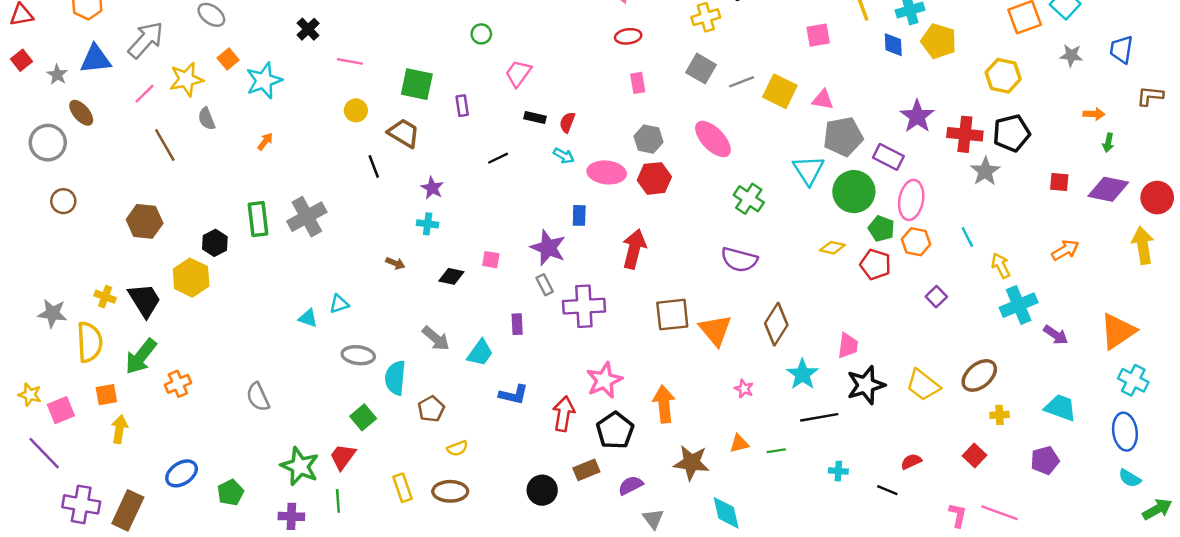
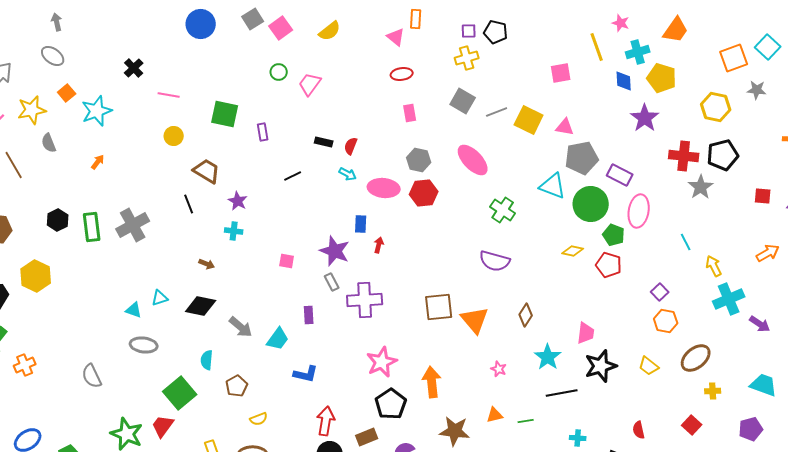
gray star: (1071, 55) -> (757, 90), moved
pink trapezoid: (518, 73) -> (310, 84), moved
purple star: (917, 116) -> (645, 118), moved
brown trapezoid: (404, 133) -> (207, 171), moved
black line: (374, 167) -> (189, 204), moved
cyan triangle: (808, 170) -> (553, 186), turned -36
orange hexagon: (916, 242) -> (666, 321), moved
black hexagon: (215, 243) -> (58, 220), moved
red arrow: (634, 249) -> (379, 245), moved, size x0.5
black diamond: (451, 276) -> (201, 306), moved, size x1.4
brown diamond: (776, 324) -> (526, 315), size x0.7
gray ellipse: (358, 355) -> (144, 345), moved
cyan semicircle: (395, 378) -> (207, 360), size x0.7
yellow trapezoid: (923, 385) -> (649, 366), size x0.7
red arrow: (564, 414) -> (326, 421), moved
green square: (363, 417) -> (180, 393), size x1.5
red semicircle: (911, 461) -> (639, 430), turned -78

